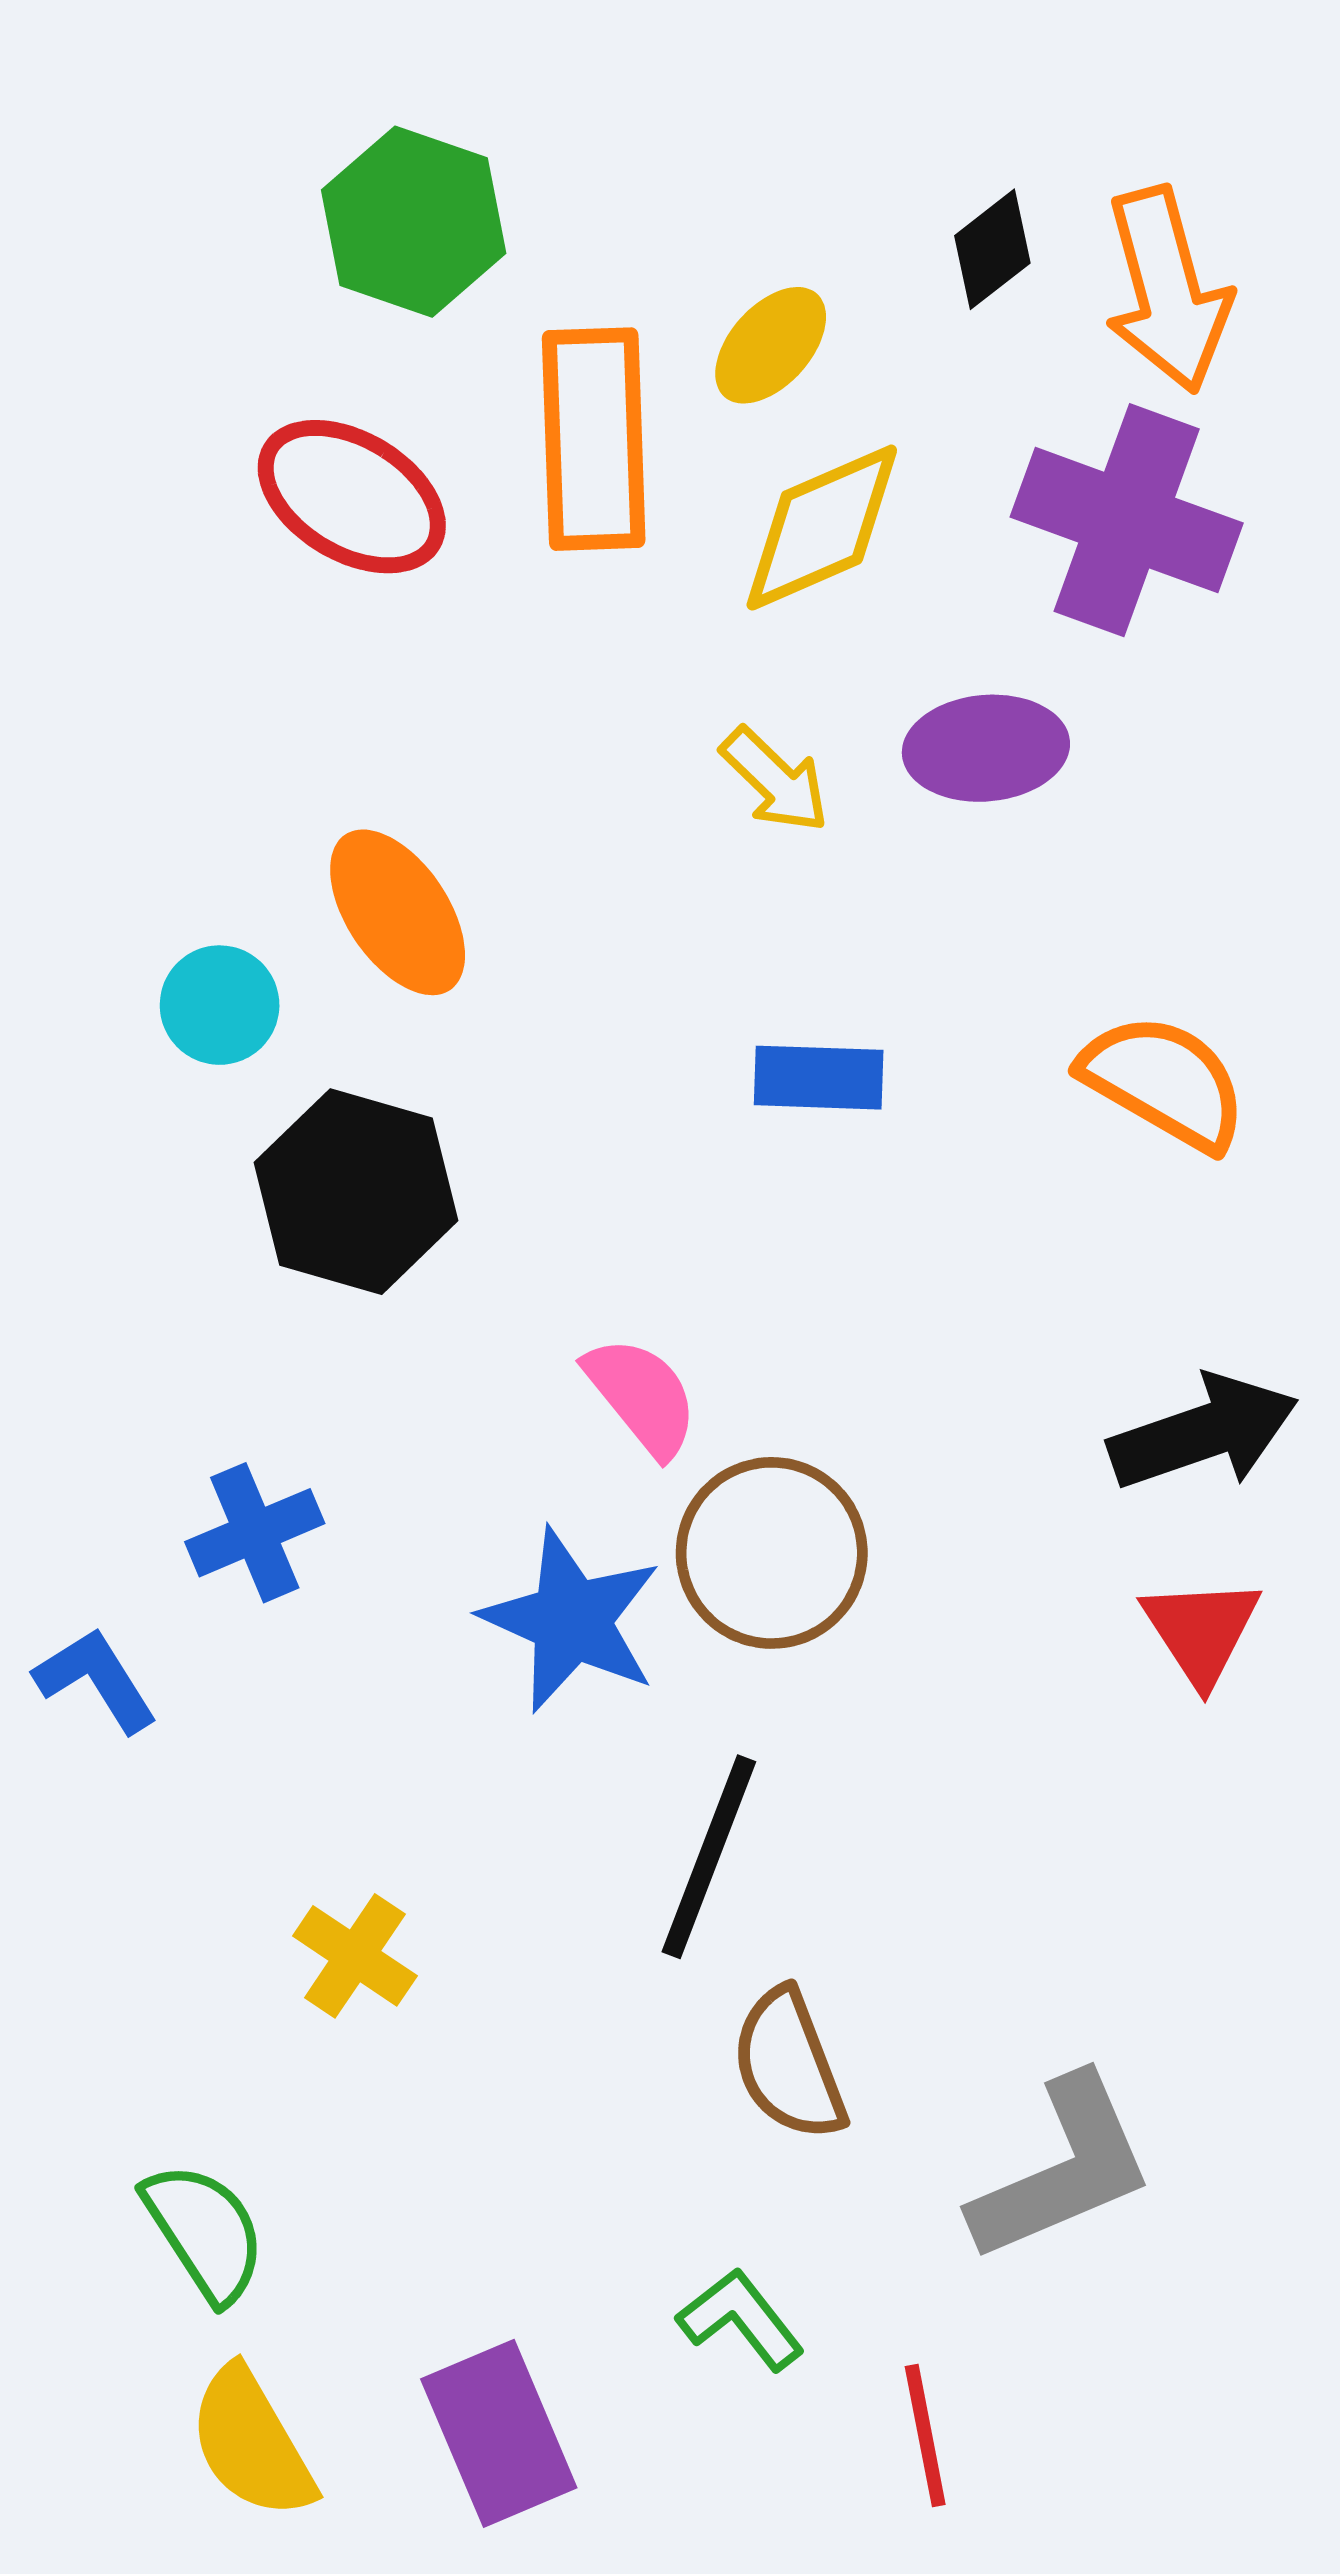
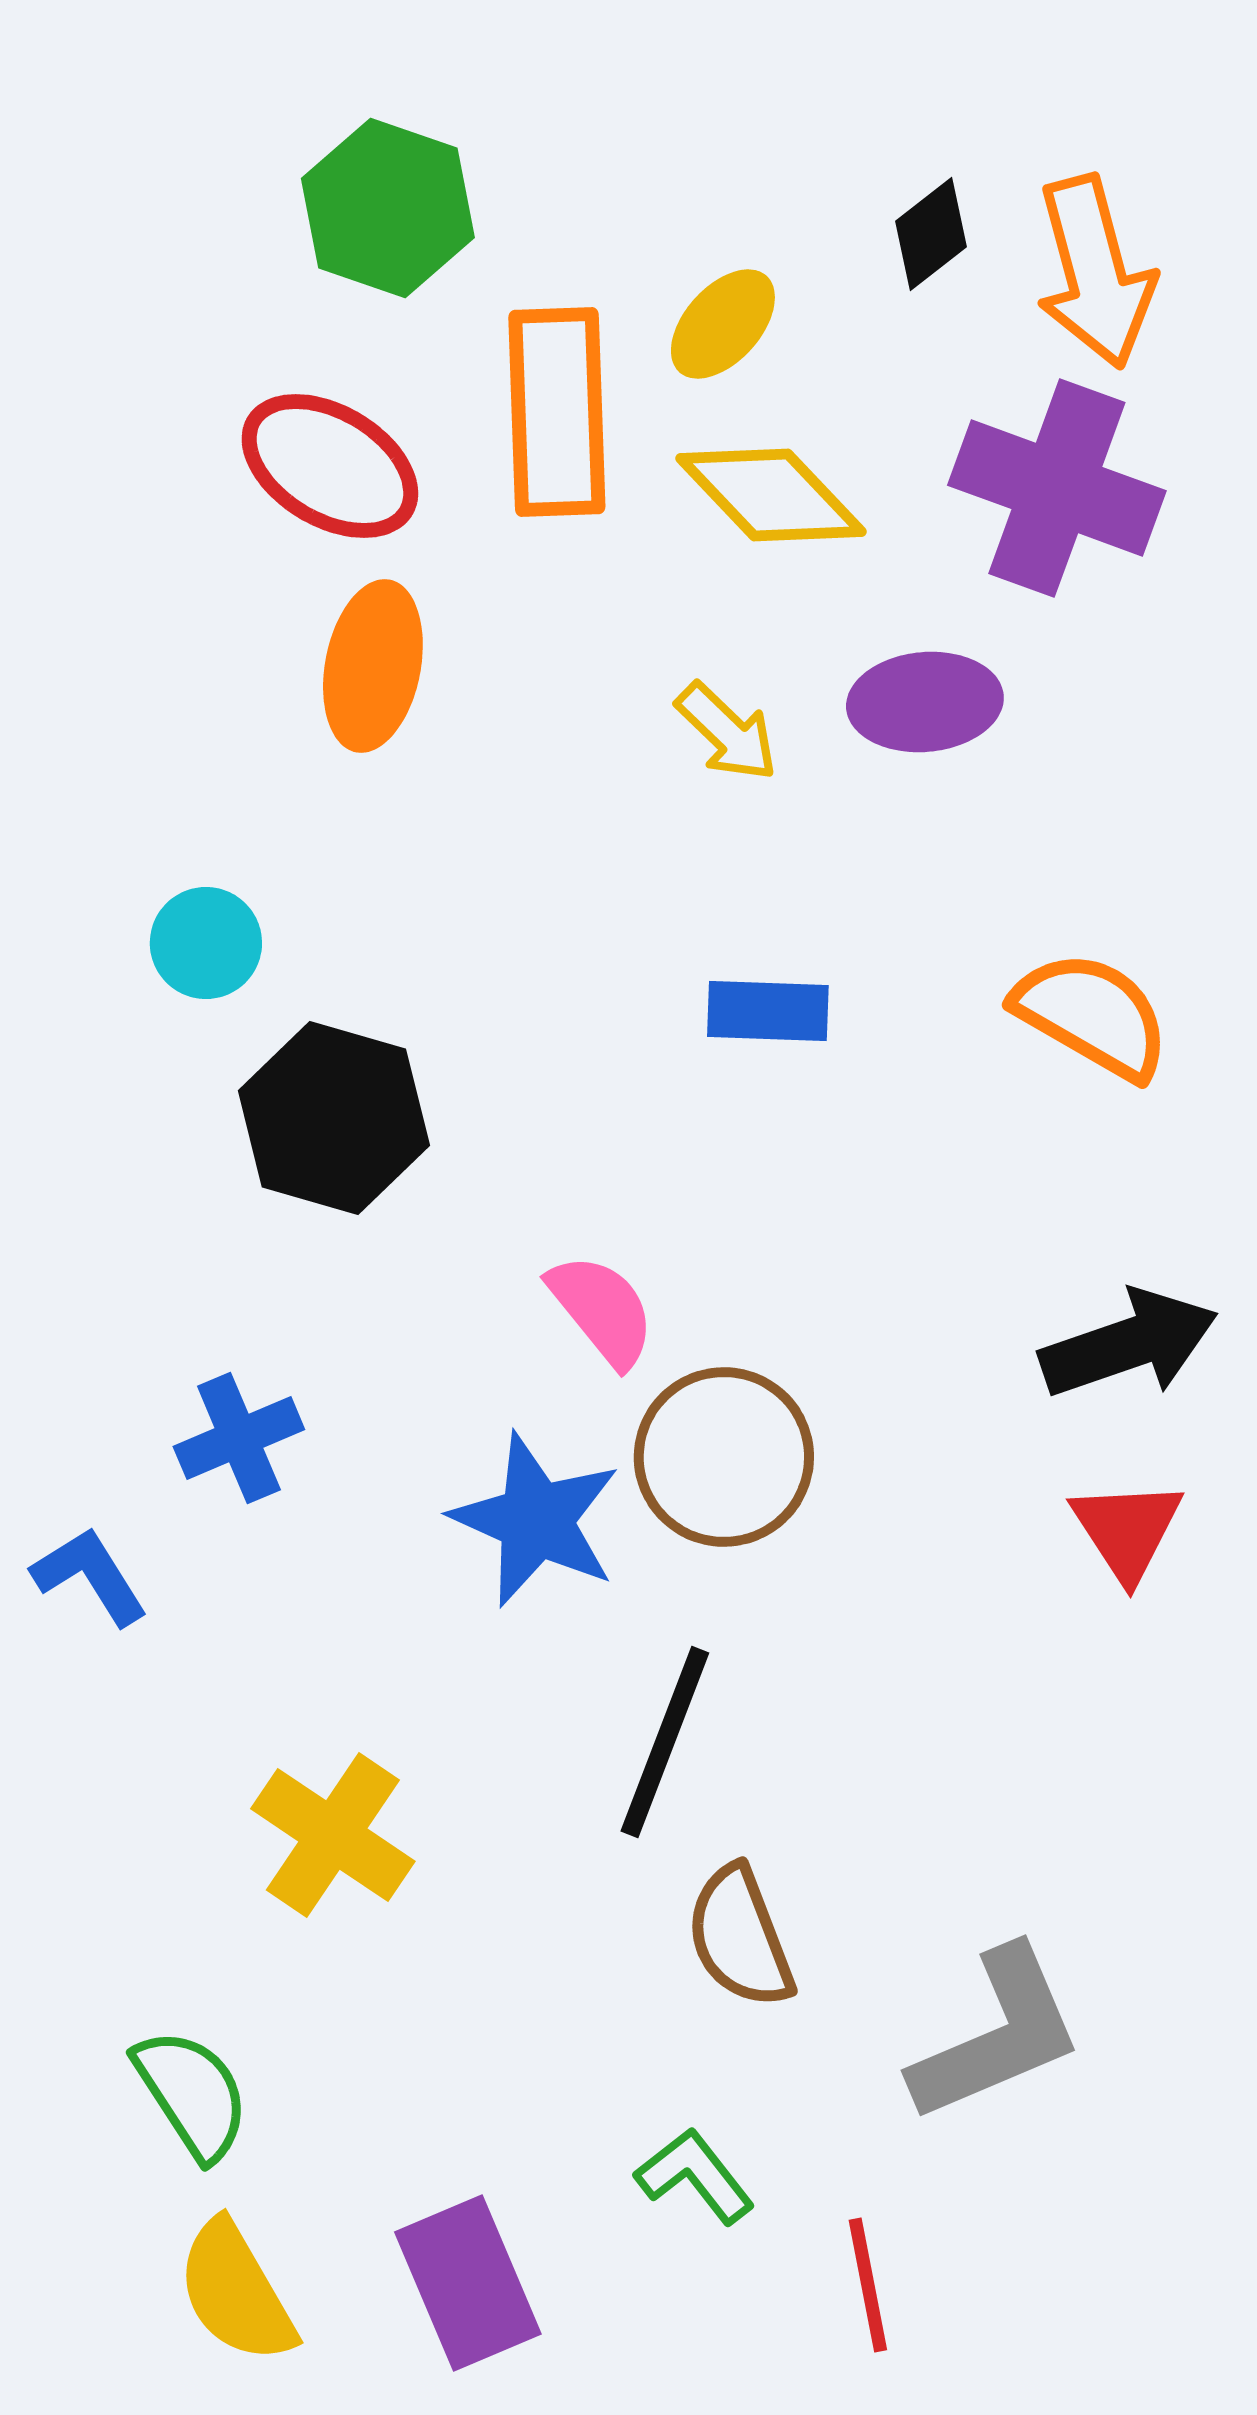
yellow diamond: (822, 528) -> (771, 495), turned 70
orange ellipse: (398, 912) -> (373, 666), moved, turned 45
yellow cross: (355, 1956) -> (333, 1835), size x1.4

